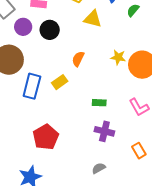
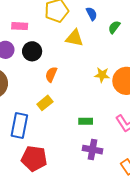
orange semicircle: (78, 59) -> (51, 74), moved
blue rectangle: (32, 86) -> (19, 126), moved
red pentagon: (46, 137) -> (34, 159), turned -30

